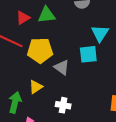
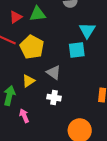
yellow pentagon: (40, 50) -> (32, 47), turned 30
gray triangle: (62, 67) -> (54, 72), moved

